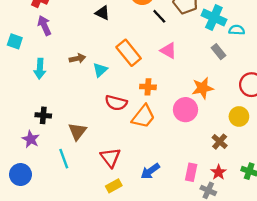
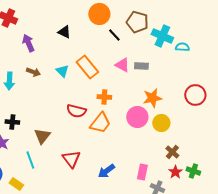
purple arrow: (44, 25) -> (28, 43), moved
gray rectangle: (218, 52) -> (141, 66), moved, turned -48
brown arrow: (77, 58) -> (33, 72), moved, turned 32
cyan triangle: (100, 70) -> (62, 71), moved, turned -32
yellow circle: (239, 116) -> (161, 123), moved
brown cross: (220, 142) -> (172, 152), moved
red star: (218, 172) -> (175, 172), moved
yellow rectangle: (114, 186) -> (16, 184), moved, turned 64

